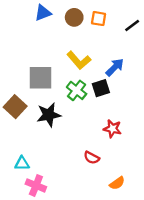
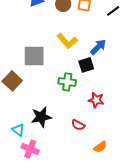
green cross: (77, 90) -> (67, 82), moved, turned -30
black star: (49, 115) -> (41, 117), moved
cyan triangle: (22, 163) -> (18, 130), turned 40

